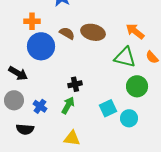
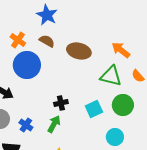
orange cross: (32, 21) -> (18, 40), turned 35
brown semicircle: (67, 33) -> (47, 41), moved
cyan square: (108, 108) -> (94, 109), moved

